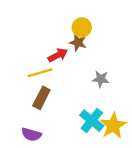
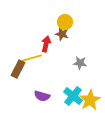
red arrow: (58, 55) -> (46, 44), turned -49
brown rectangle: (41, 98) -> (18, 69), moved
purple semicircle: (31, 134) -> (42, 96), moved

